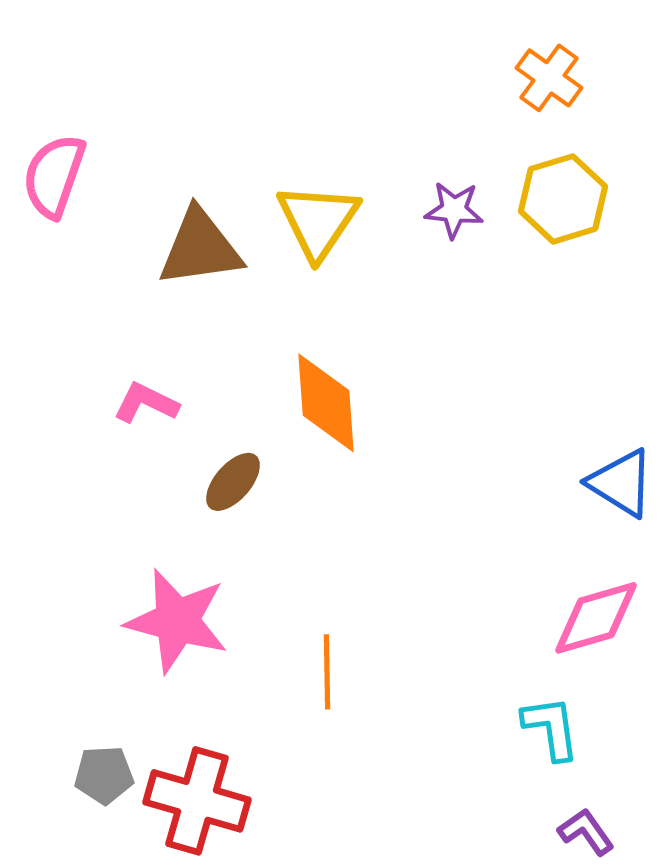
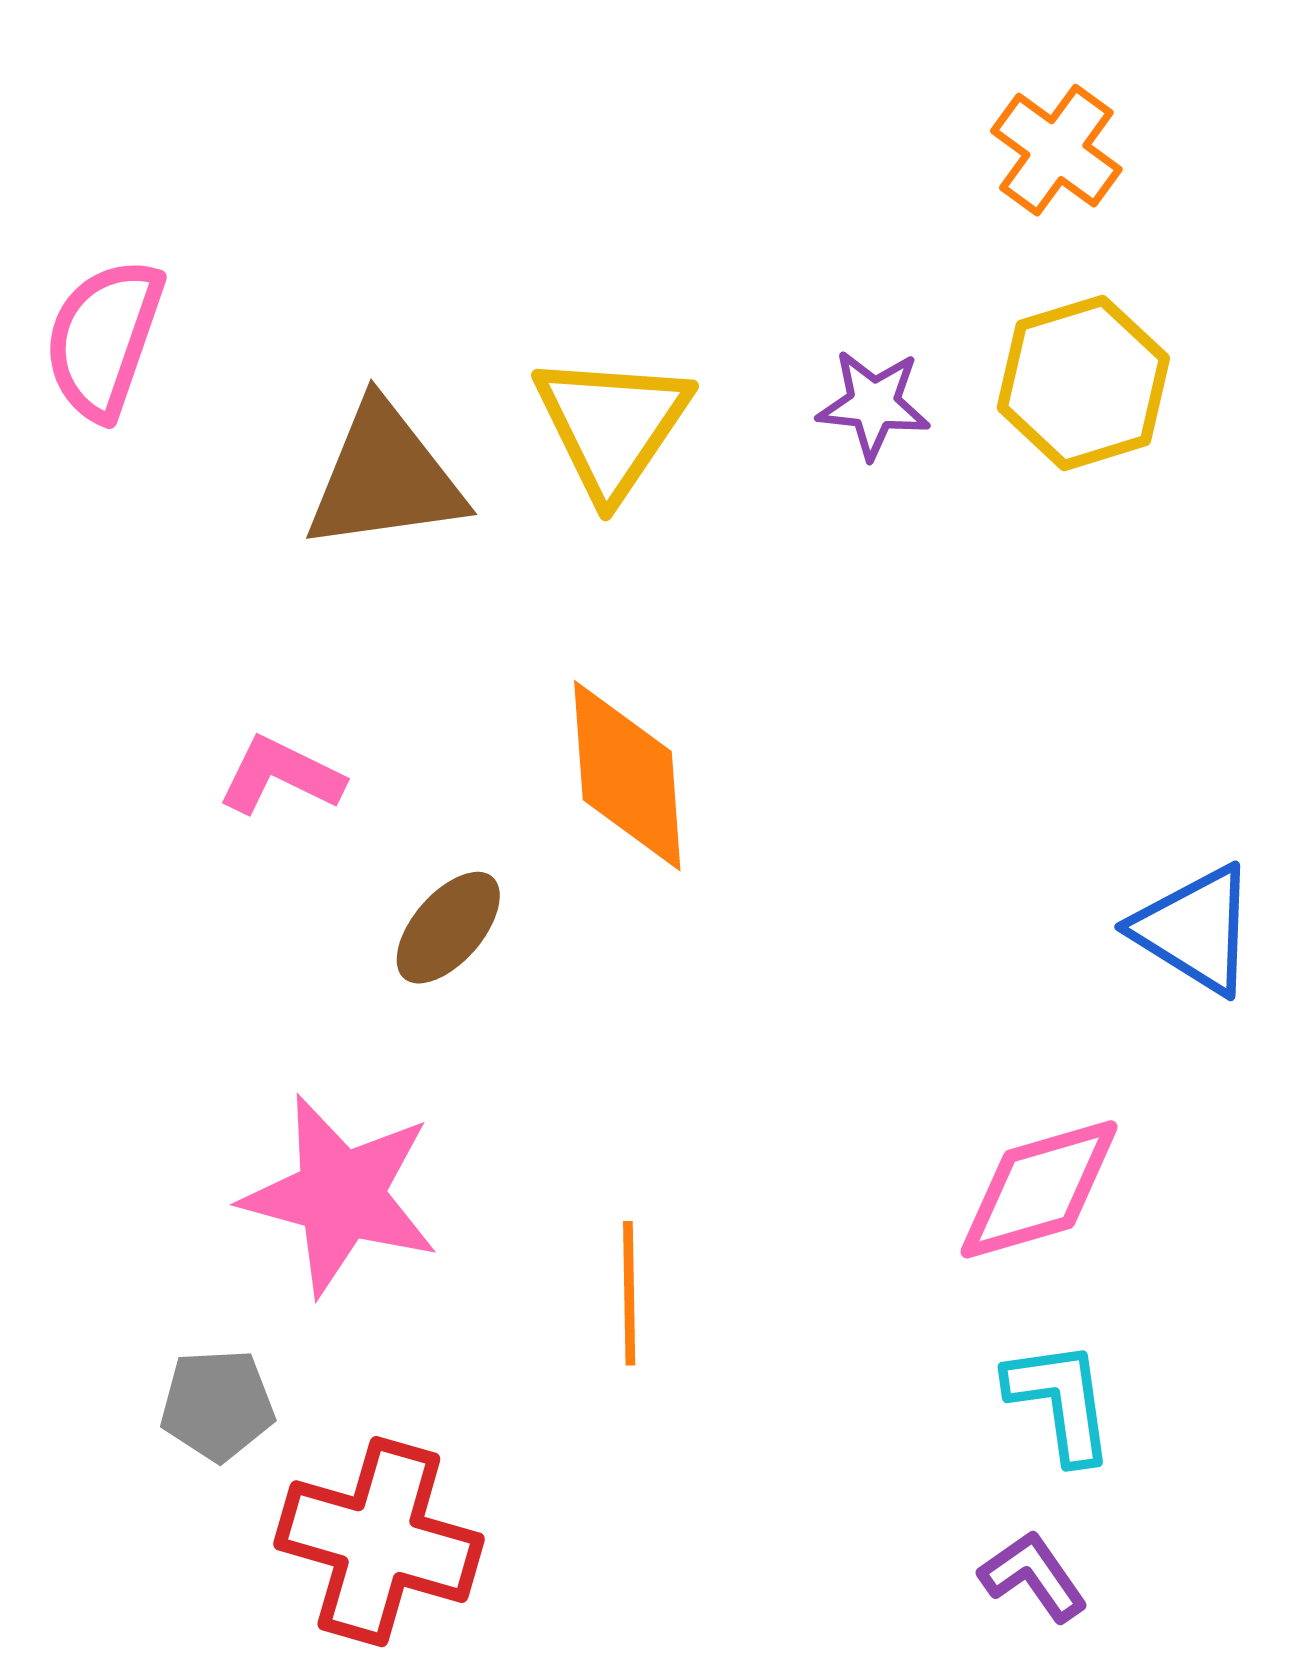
pink diamond: (596, 618) -> (1039, 1189), moved
gray pentagon: (104, 775) -> (217, 1405), moved
purple L-shape: (586, 832) -> (1033, 1576), moved

